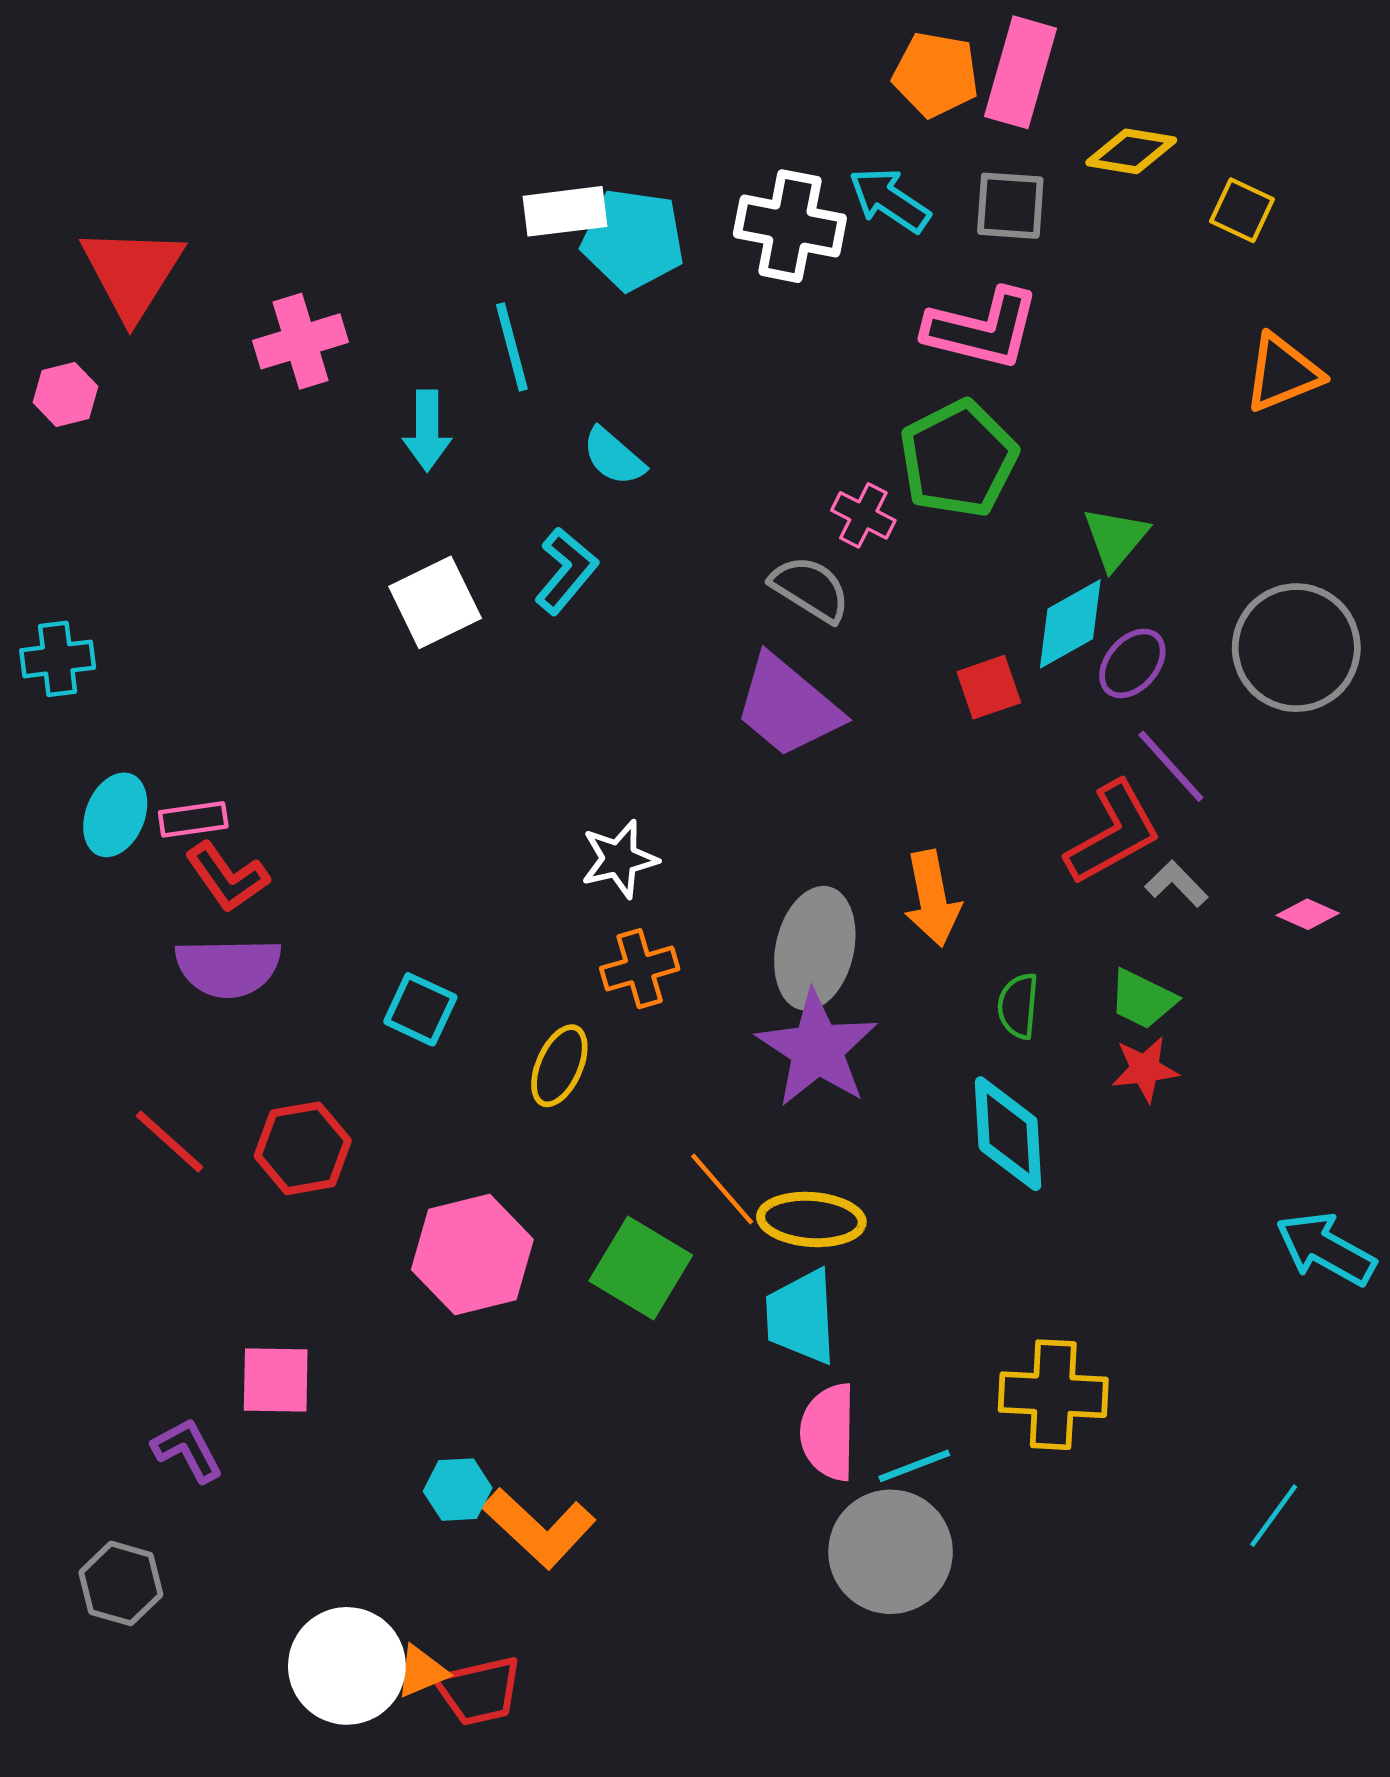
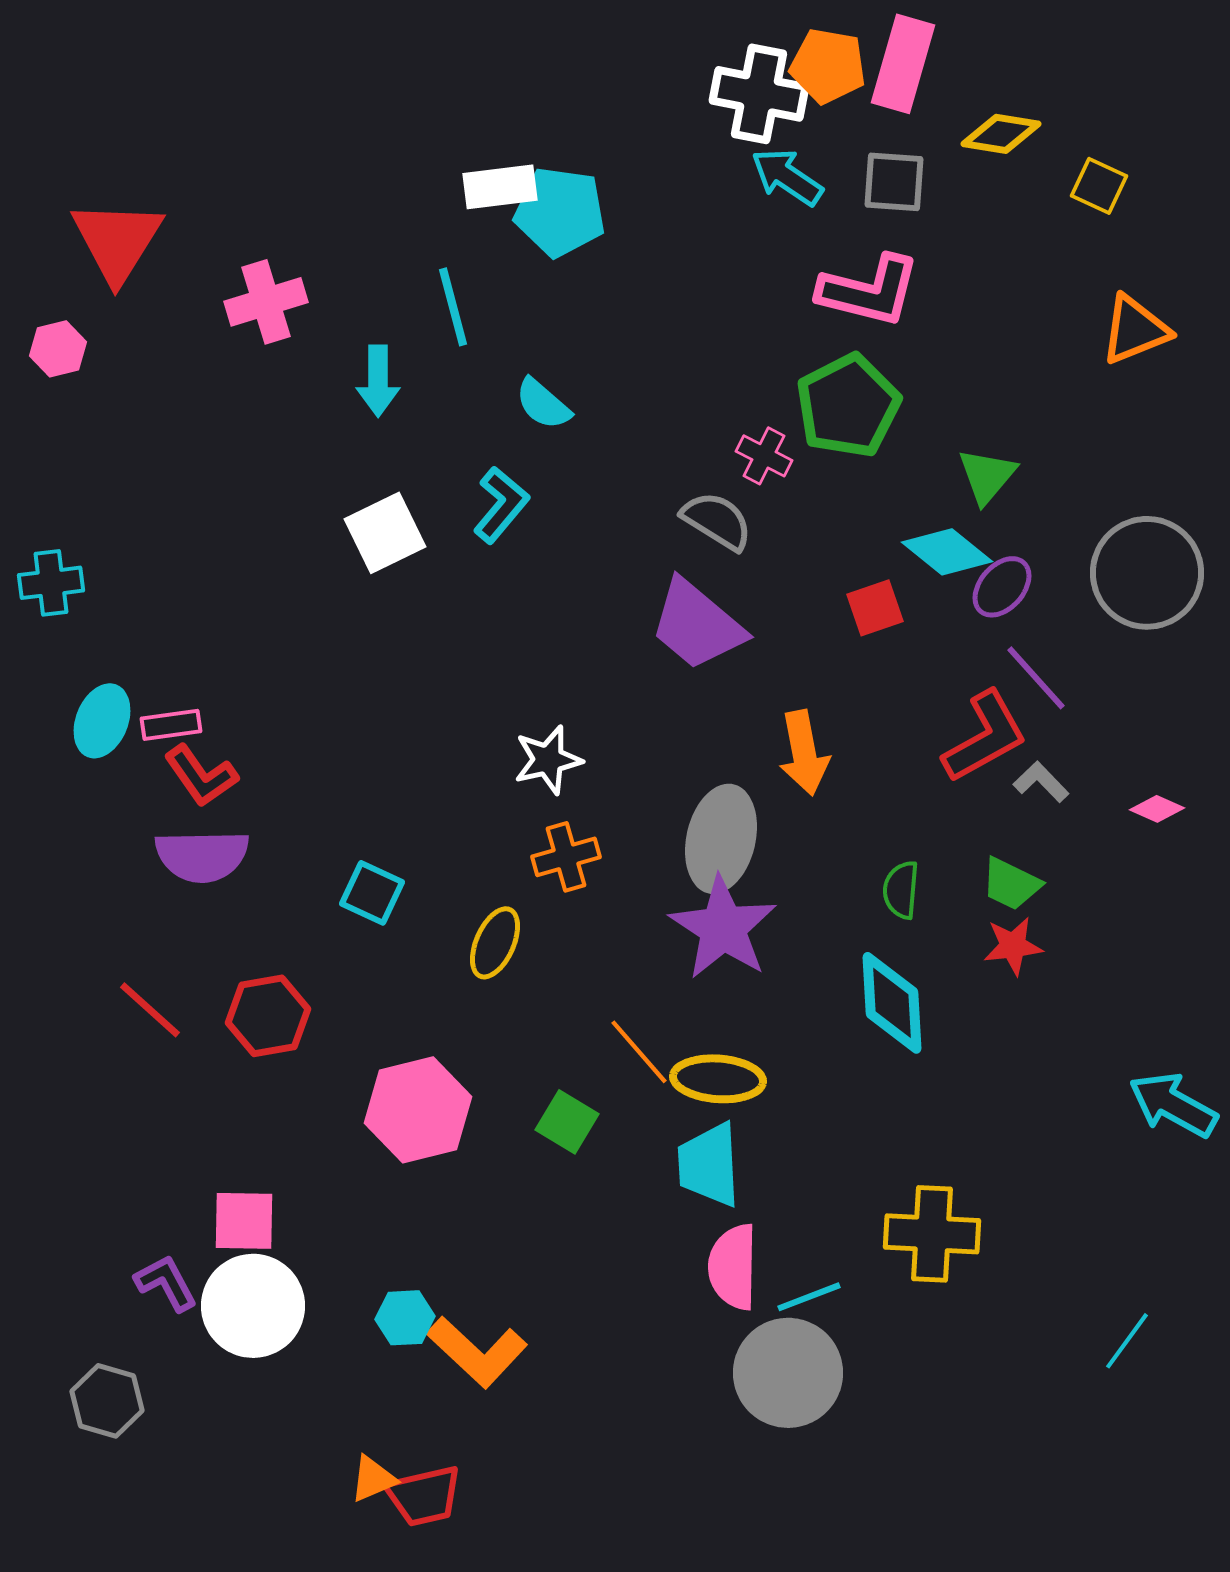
white cross: (790, 226) -> (759, 94), moved
cyan diamond: (1070, 624) -> (947, 552), turned 68
orange arrow: (932, 899) -> (804, 753), moved
green square: (641, 1268) -> (567, 1122), size x0.7
white circle: (347, 1666) -> (253, 1306), moved

